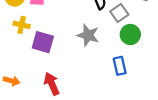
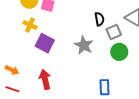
blue rectangle: (120, 66) -> (105, 87), moved

